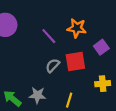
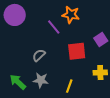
orange star: (77, 28) -> (71, 15), moved
gray semicircle: (53, 66) -> (39, 55), moved

